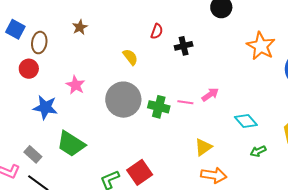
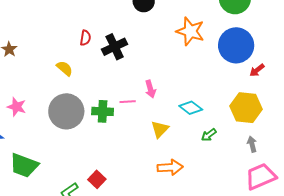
black cross: (184, 46) -> (115, 47), size x1.4
pink arrow: (210, 95) -> (150, 89), turned 120
yellow triangle: (203, 147) -> (160, 129), moved
red square: (140, 172) -> (97, 179), size x0.7

